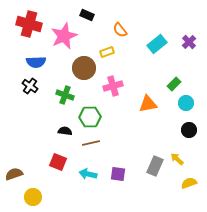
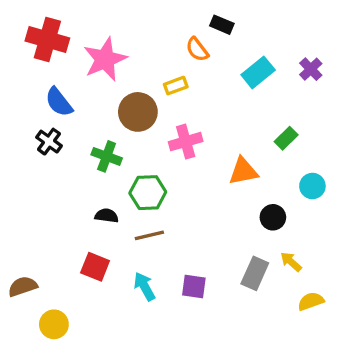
black rectangle: (87, 15) -> (222, 25), moved
blue semicircle: (36, 62) -> (59, 102), turned 54
cyan circle: (186, 103) -> (312, 186), moved
black circle: (189, 130) -> (273, 217), moved
cyan arrow: (88, 174) -> (144, 286), turned 48

